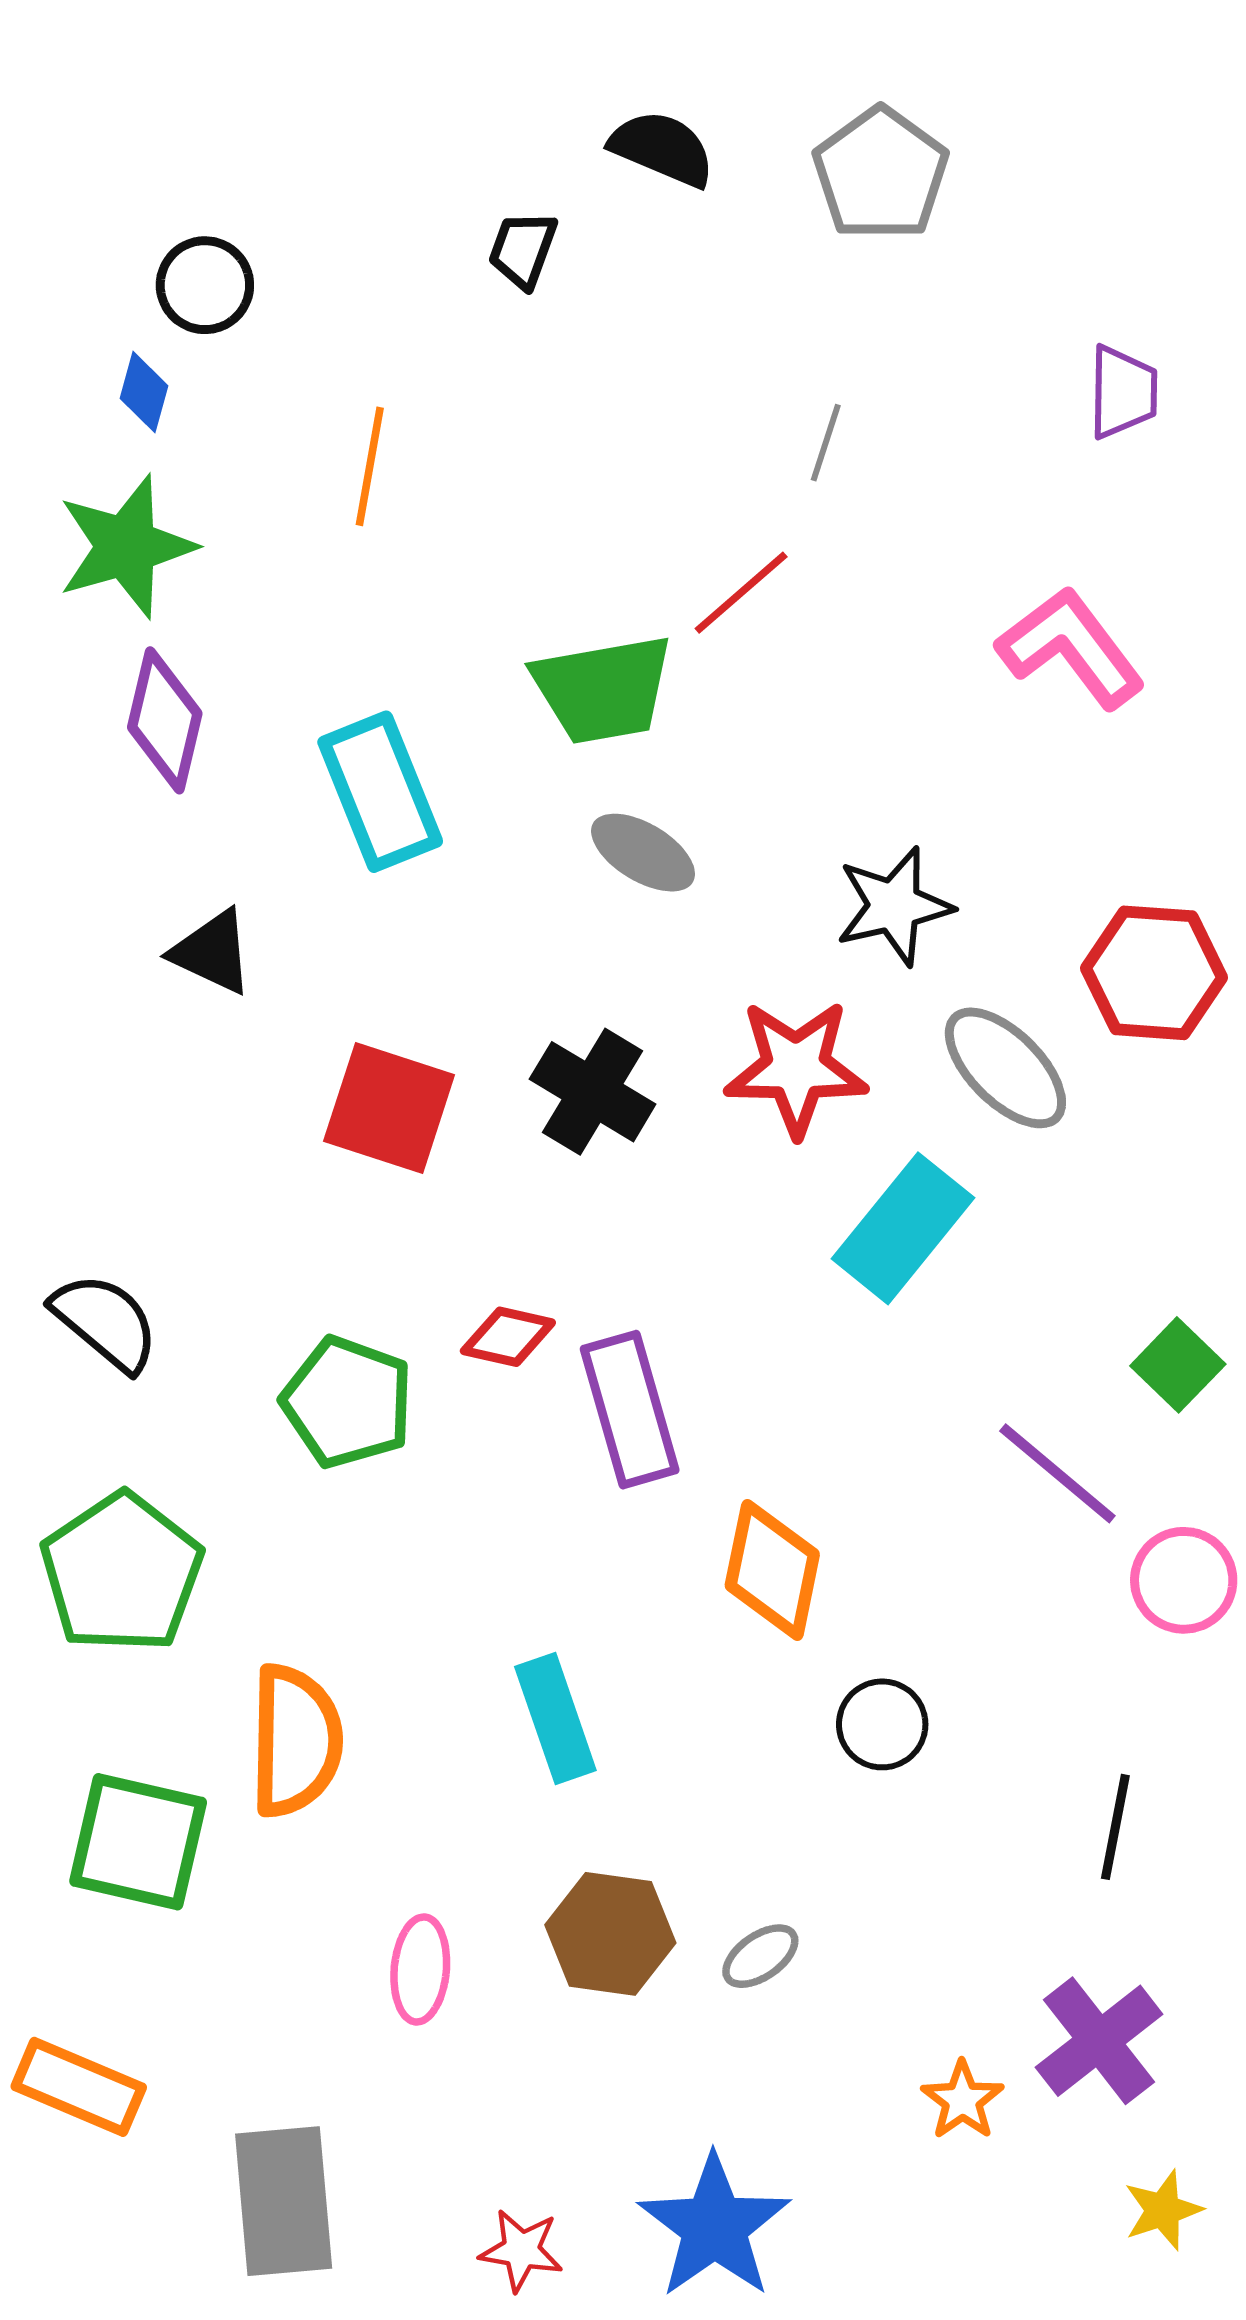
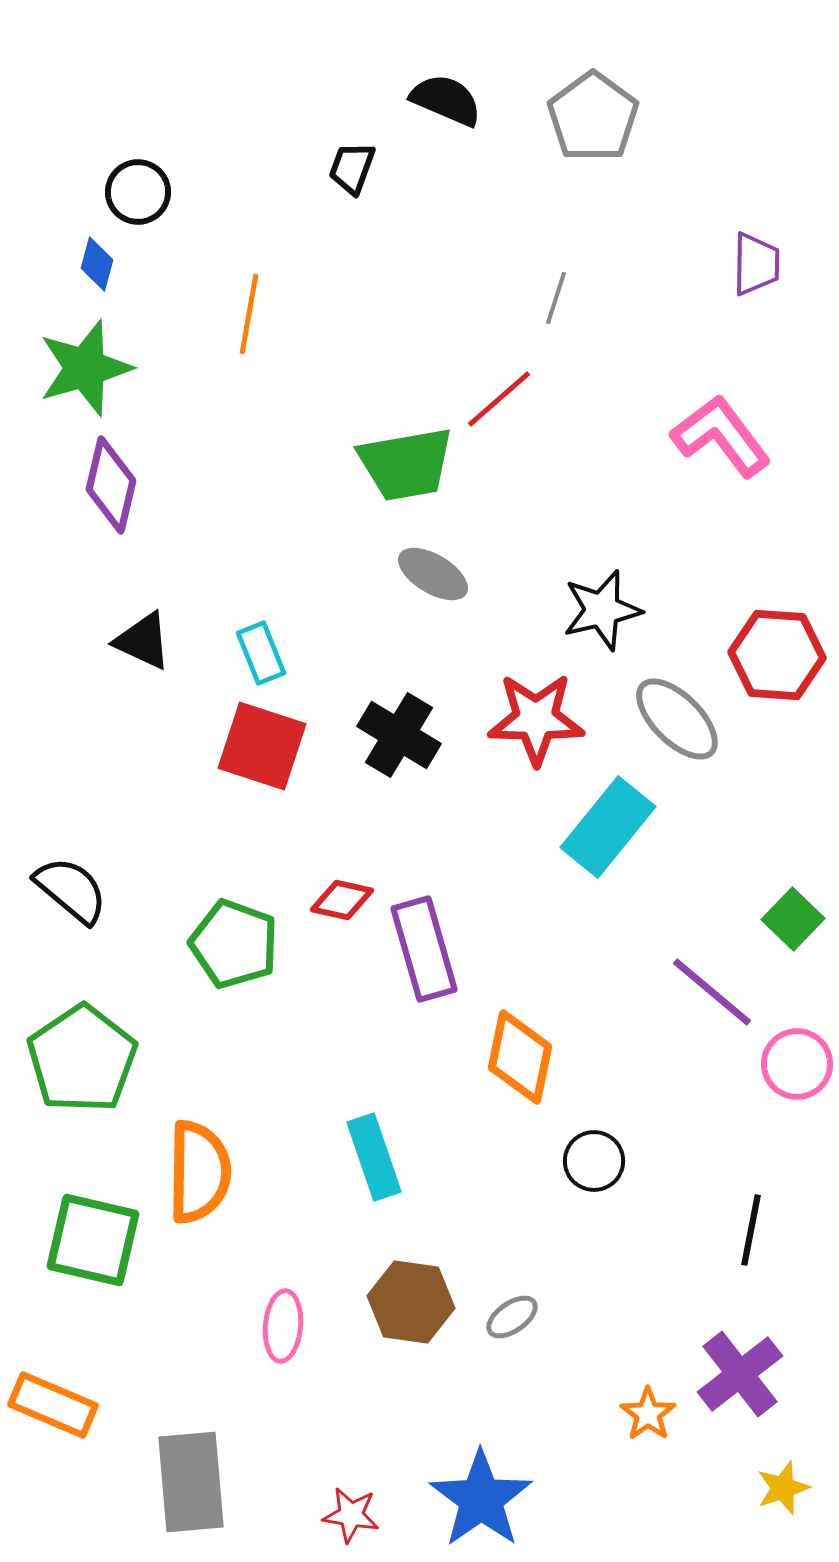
cyan rectangle: (380, 792) -> (261, 653), moved, size x0.6

